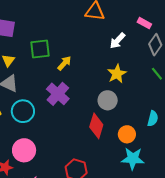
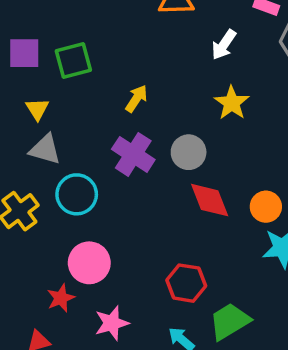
green square: (40, 49) -> (73, 61), moved
gray circle: (108, 100) -> (189, 152), moved
red diamond: (96, 126) -> (210, 200), turned -30

